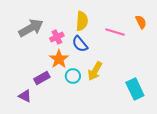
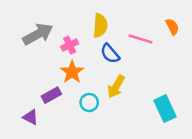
blue semicircle: (80, 44) -> (110, 54), moved
cyan circle: (73, 76) -> (89, 102), moved

